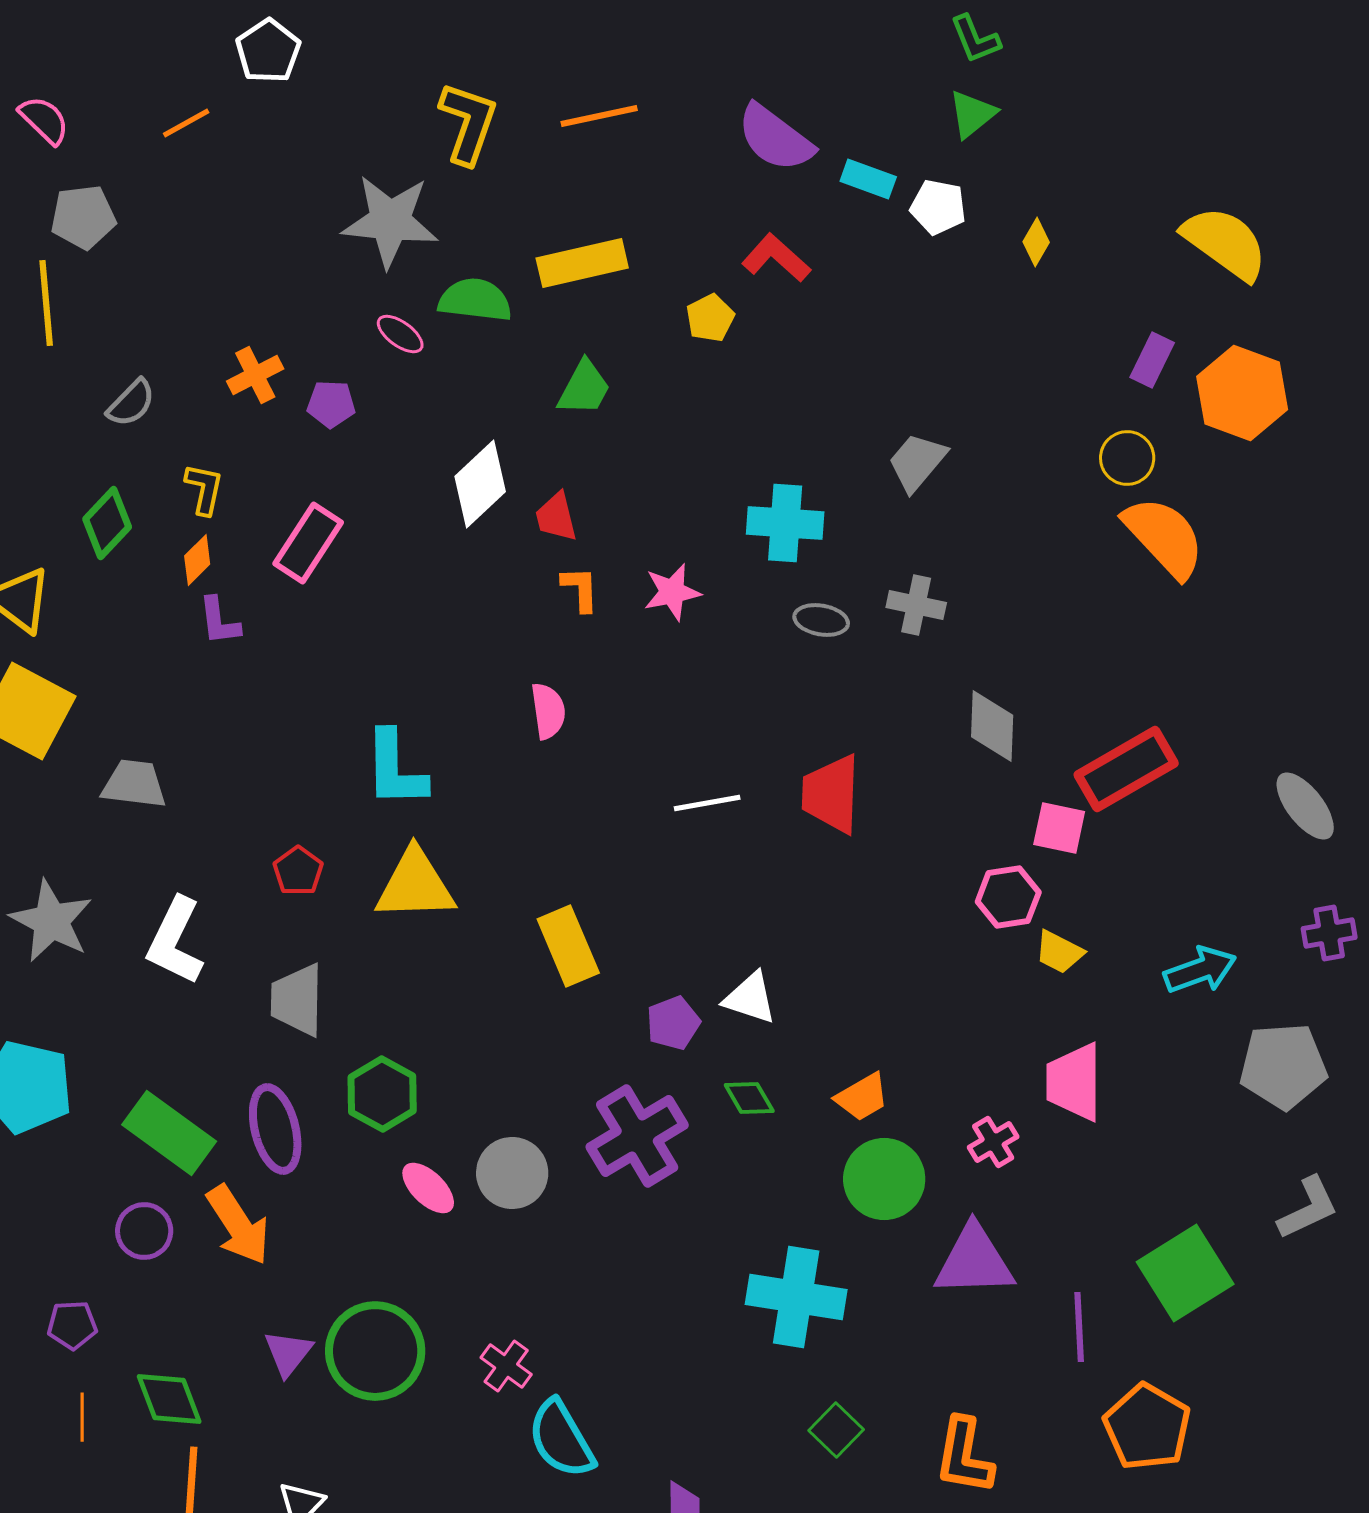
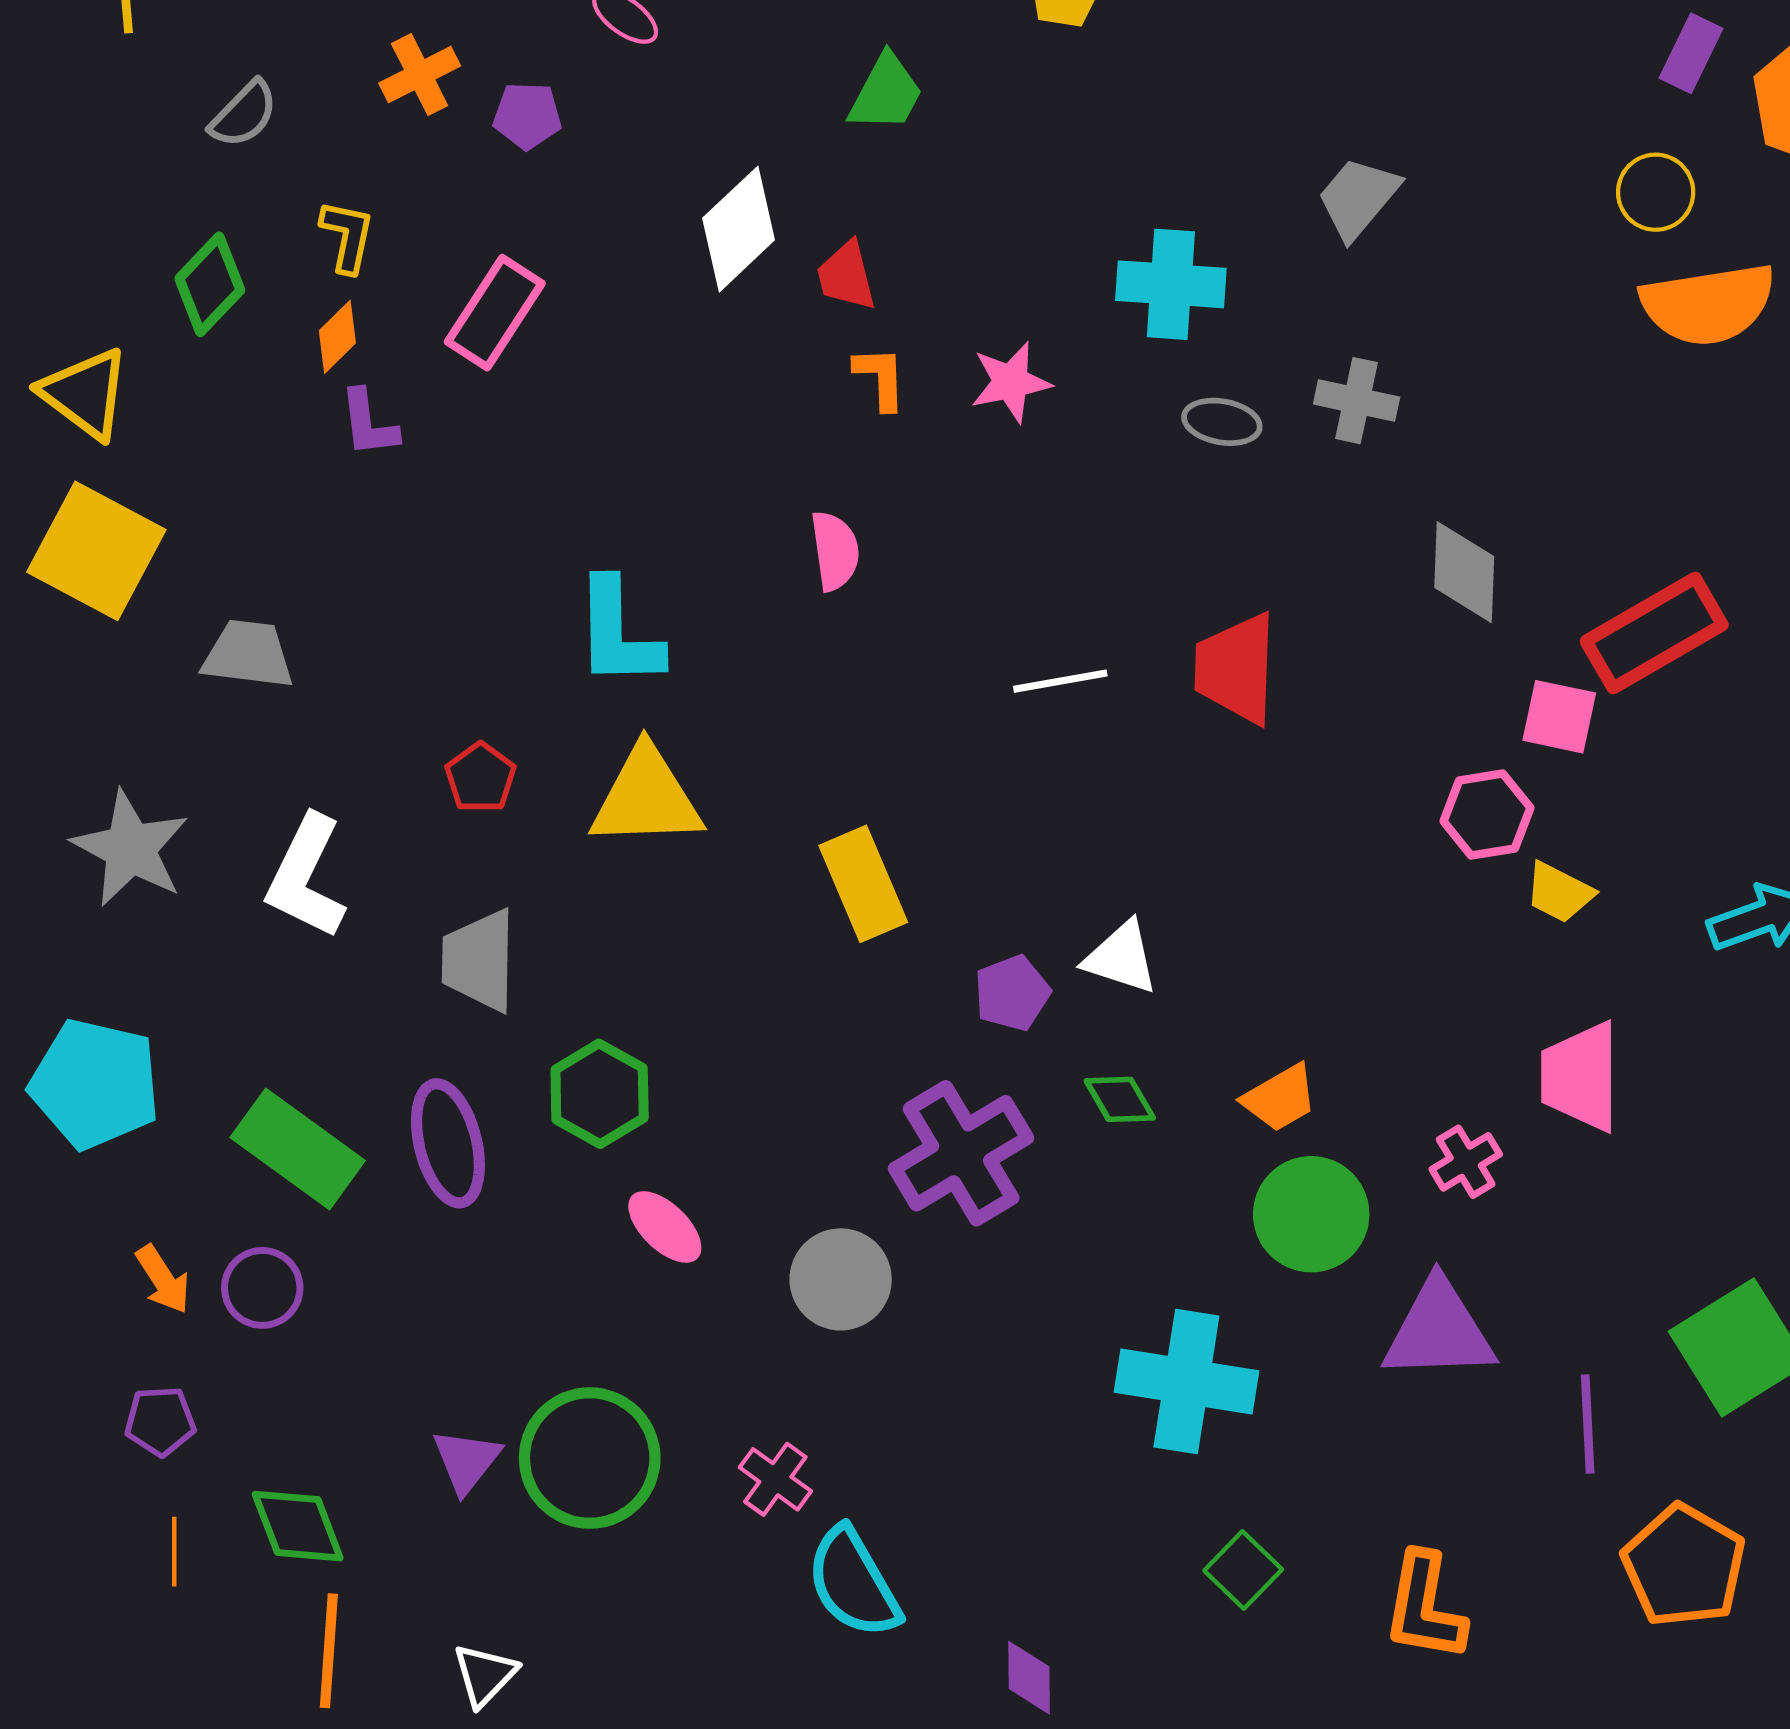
orange semicircle: (1164, 537) -> (1708, 304), turned 124
gray circle: (512, 1173) -> (841, 1279), moved
orange arrow: (238, 1225) -> (163, 1279), moved, size x0.6

